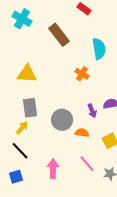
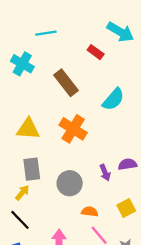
cyan semicircle: (99, 49) -> (113, 99), turned 50
orange cross: (82, 74) -> (73, 129), moved, size x1.6
orange semicircle: (82, 133) -> (90, 212), moved

